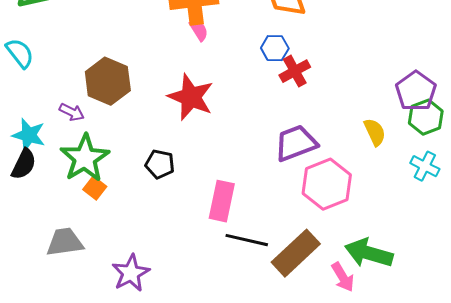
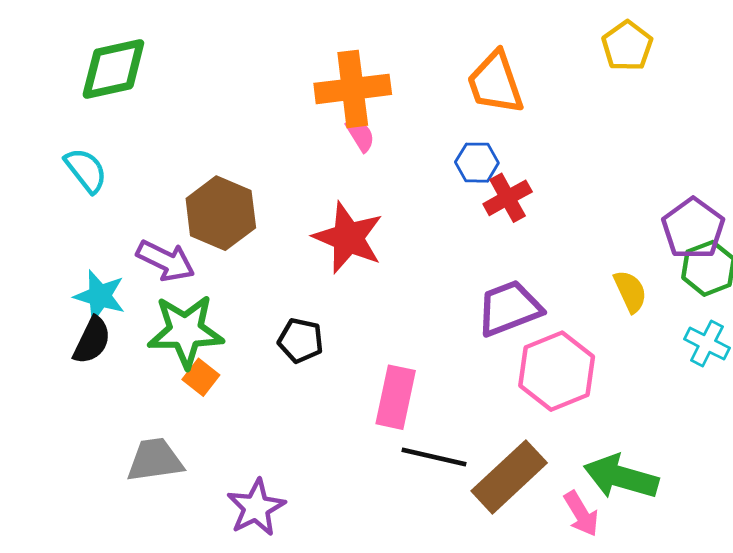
purple arrow: (72, 112) -> (166, 261), size x1.5
green star: (85, 158) -> (186, 331), turned 30

